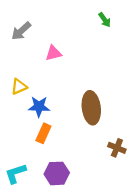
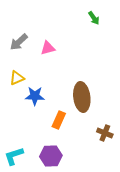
gray arrow: (21, 31) -> (19, 42), moved
orange rectangle: (43, 133) -> (59, 120), moved

